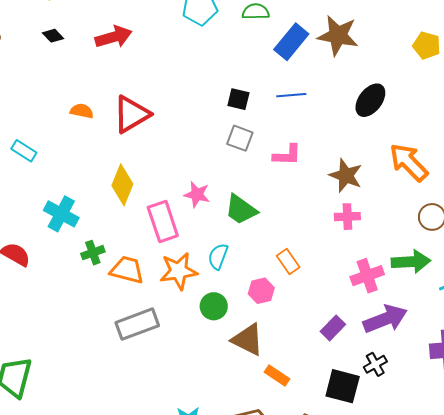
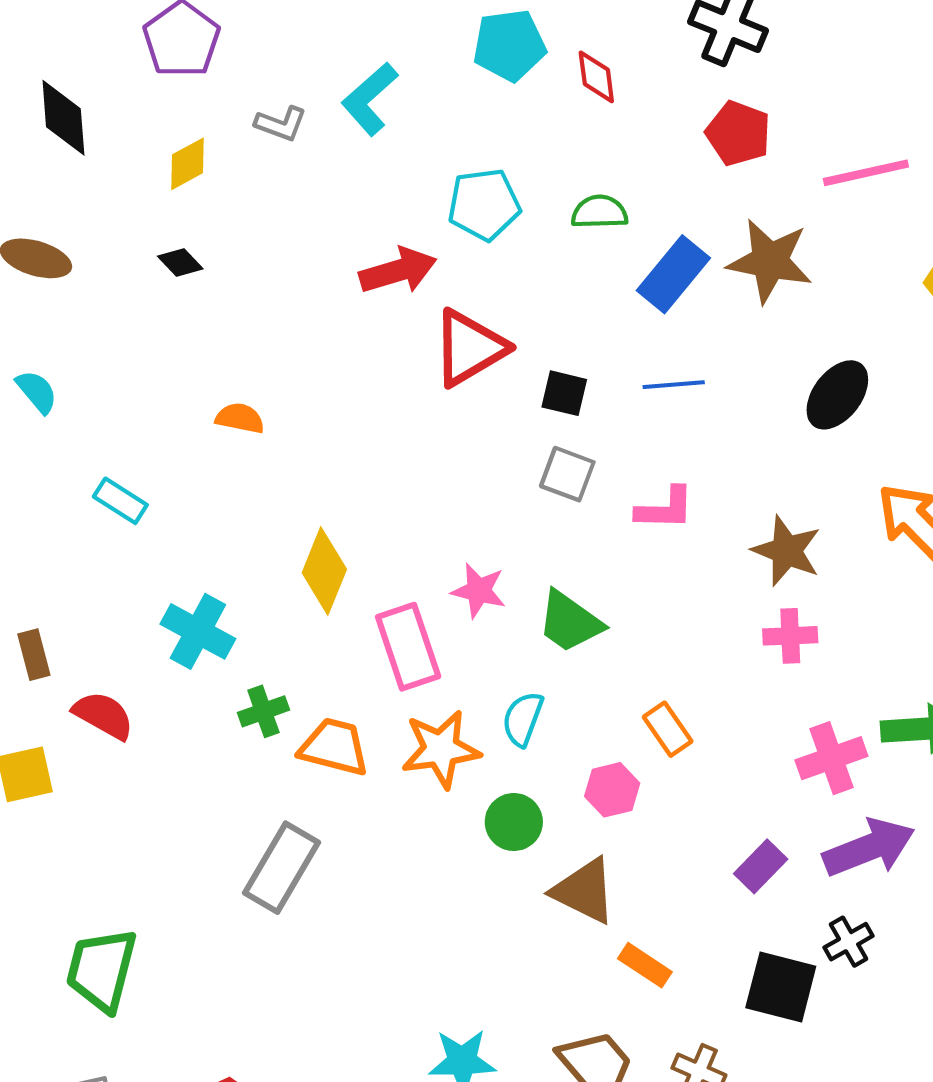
red arrow: (114, 37) -> (398, 271), moved
red triangle: (131, 114) -> (469, 348), moved
gray rectangle: (137, 324) -> (282, 868), moved, turned -39

